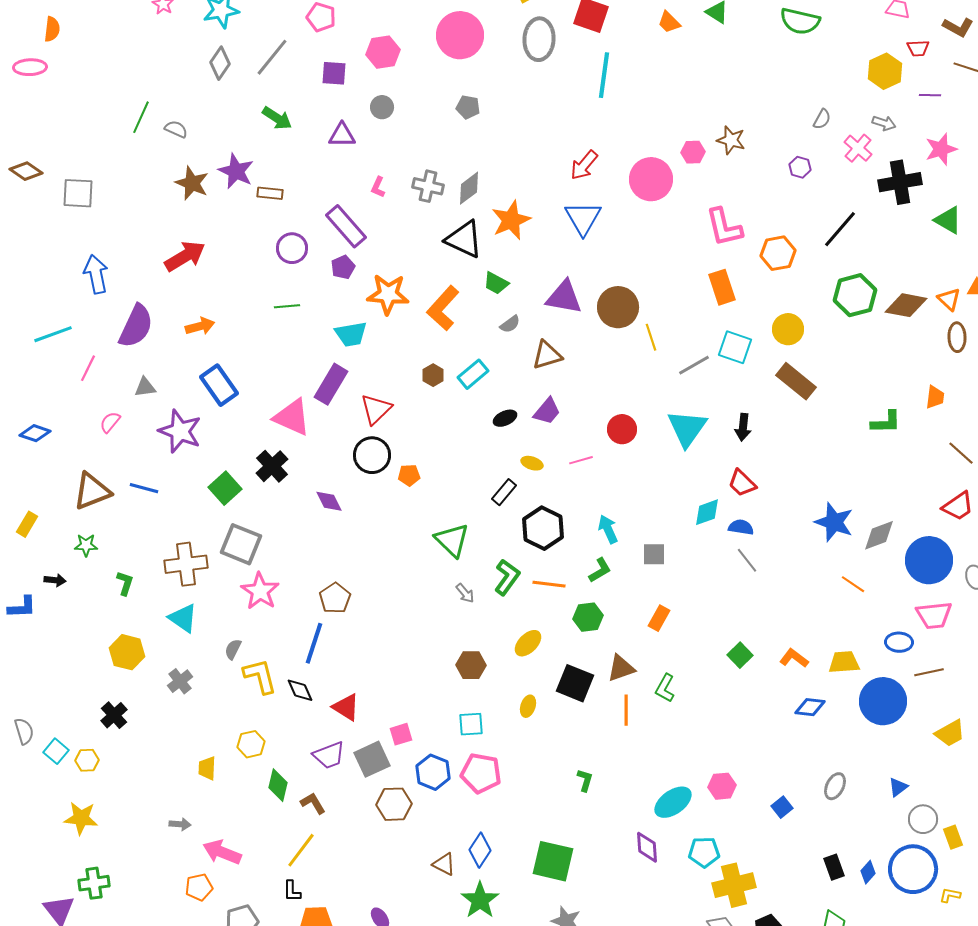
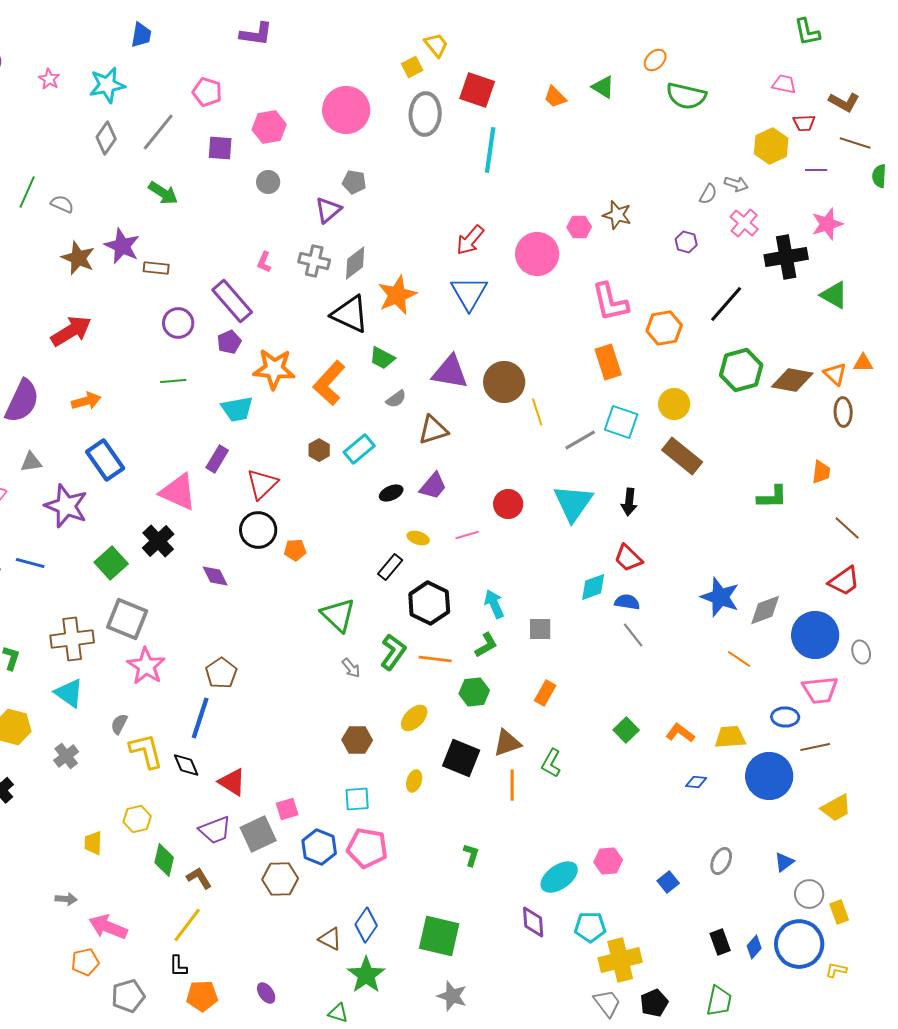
gray arrow: (884, 123) -> (736, 184), moved
purple triangle: (342, 135) -> (328, 210), moved, turned -40
purple rectangle: (331, 384) -> (217, 459), size x0.7
blue diamond: (810, 707) -> (696, 782), size x0.7

